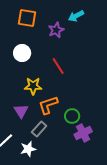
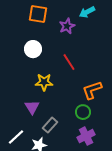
orange L-shape: (48, 105) -> (92, 90), moved
purple cross: (83, 133) -> (86, 136), moved

